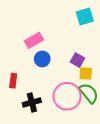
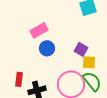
red rectangle: (13, 81) -> (19, 79), moved

